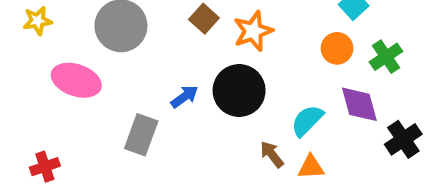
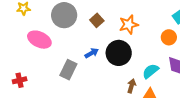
brown square: (204, 19) -> (97, 20), moved
brown arrow: (272, 154) -> (131, 86), turned 48

